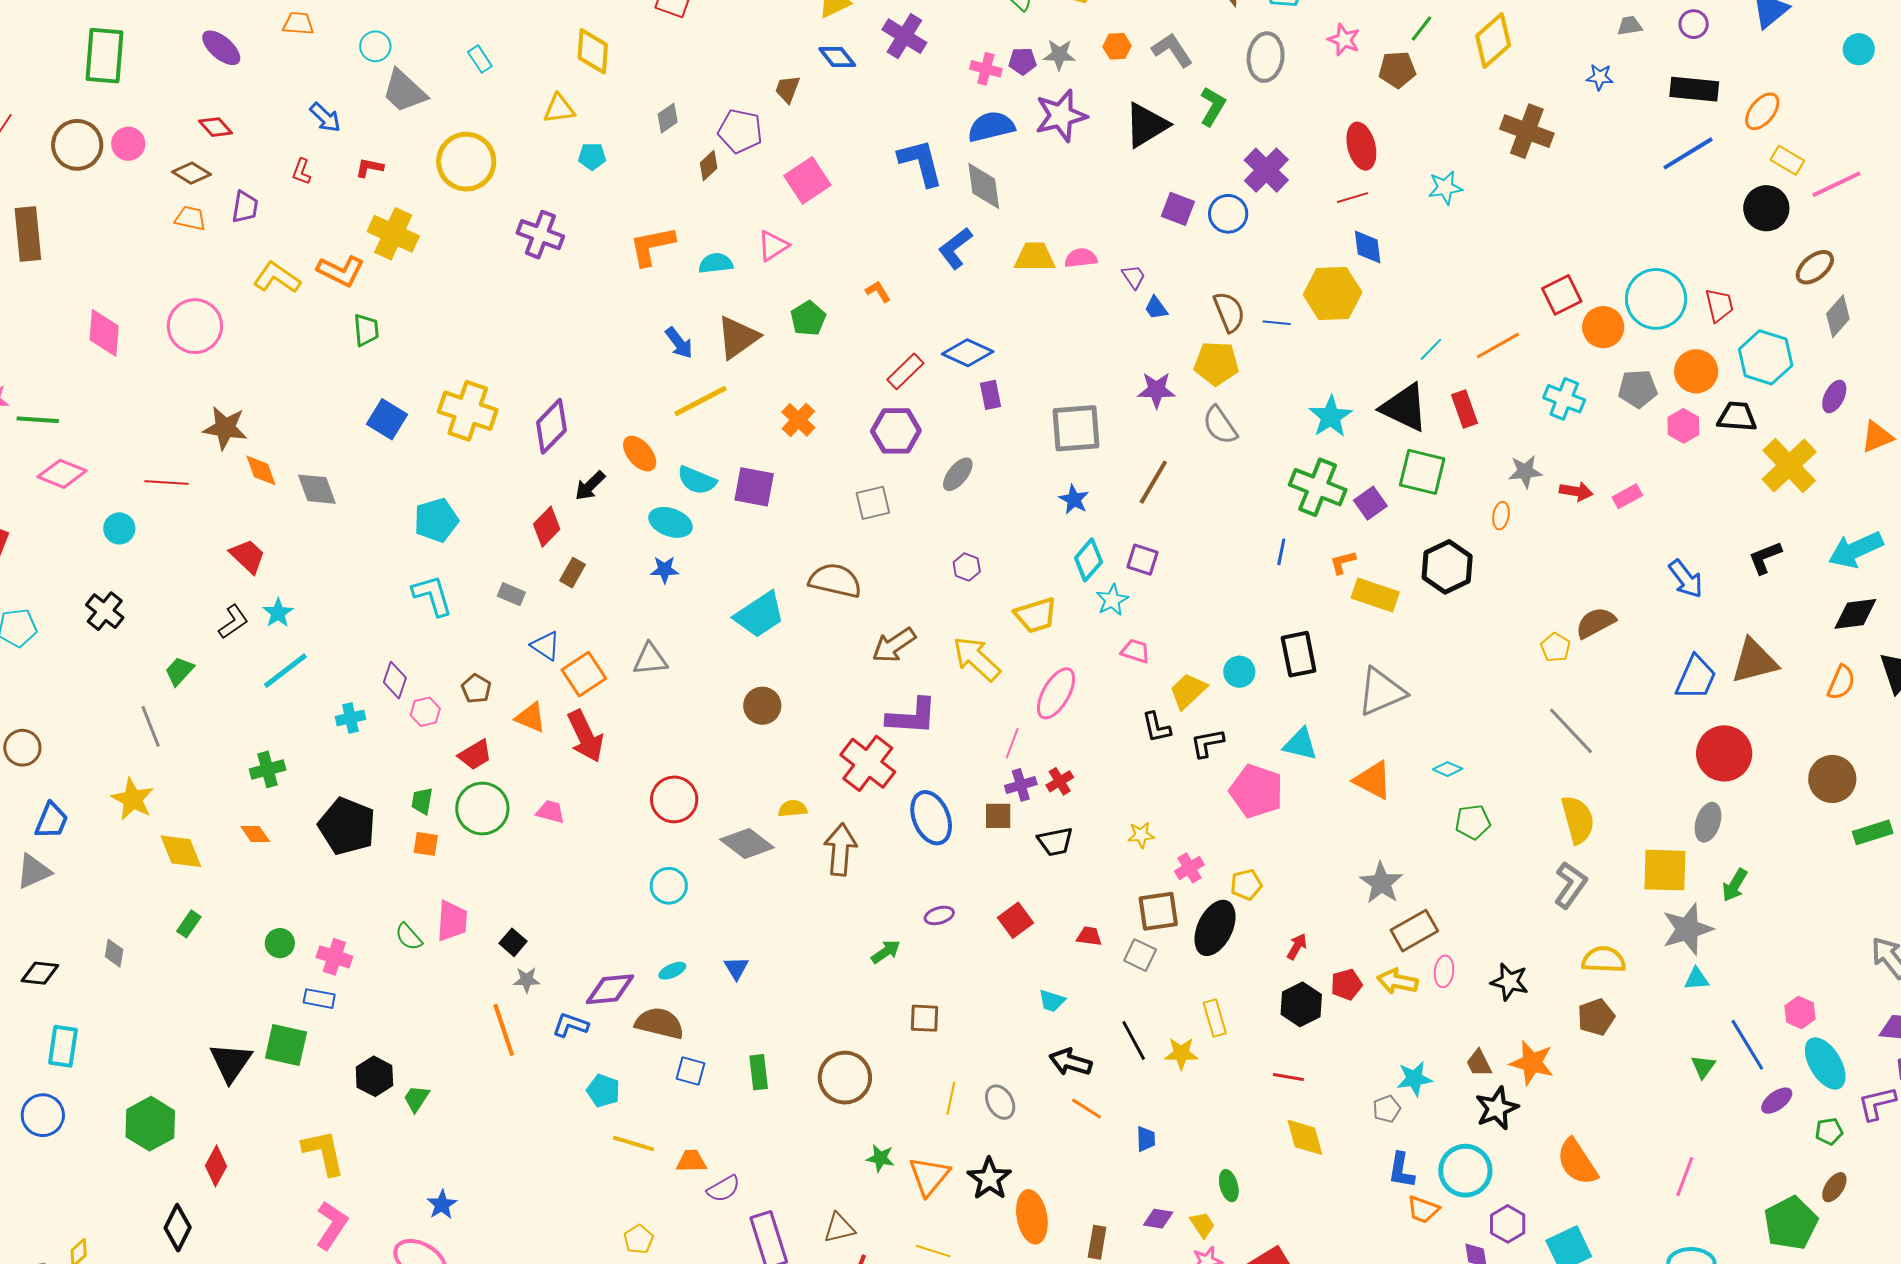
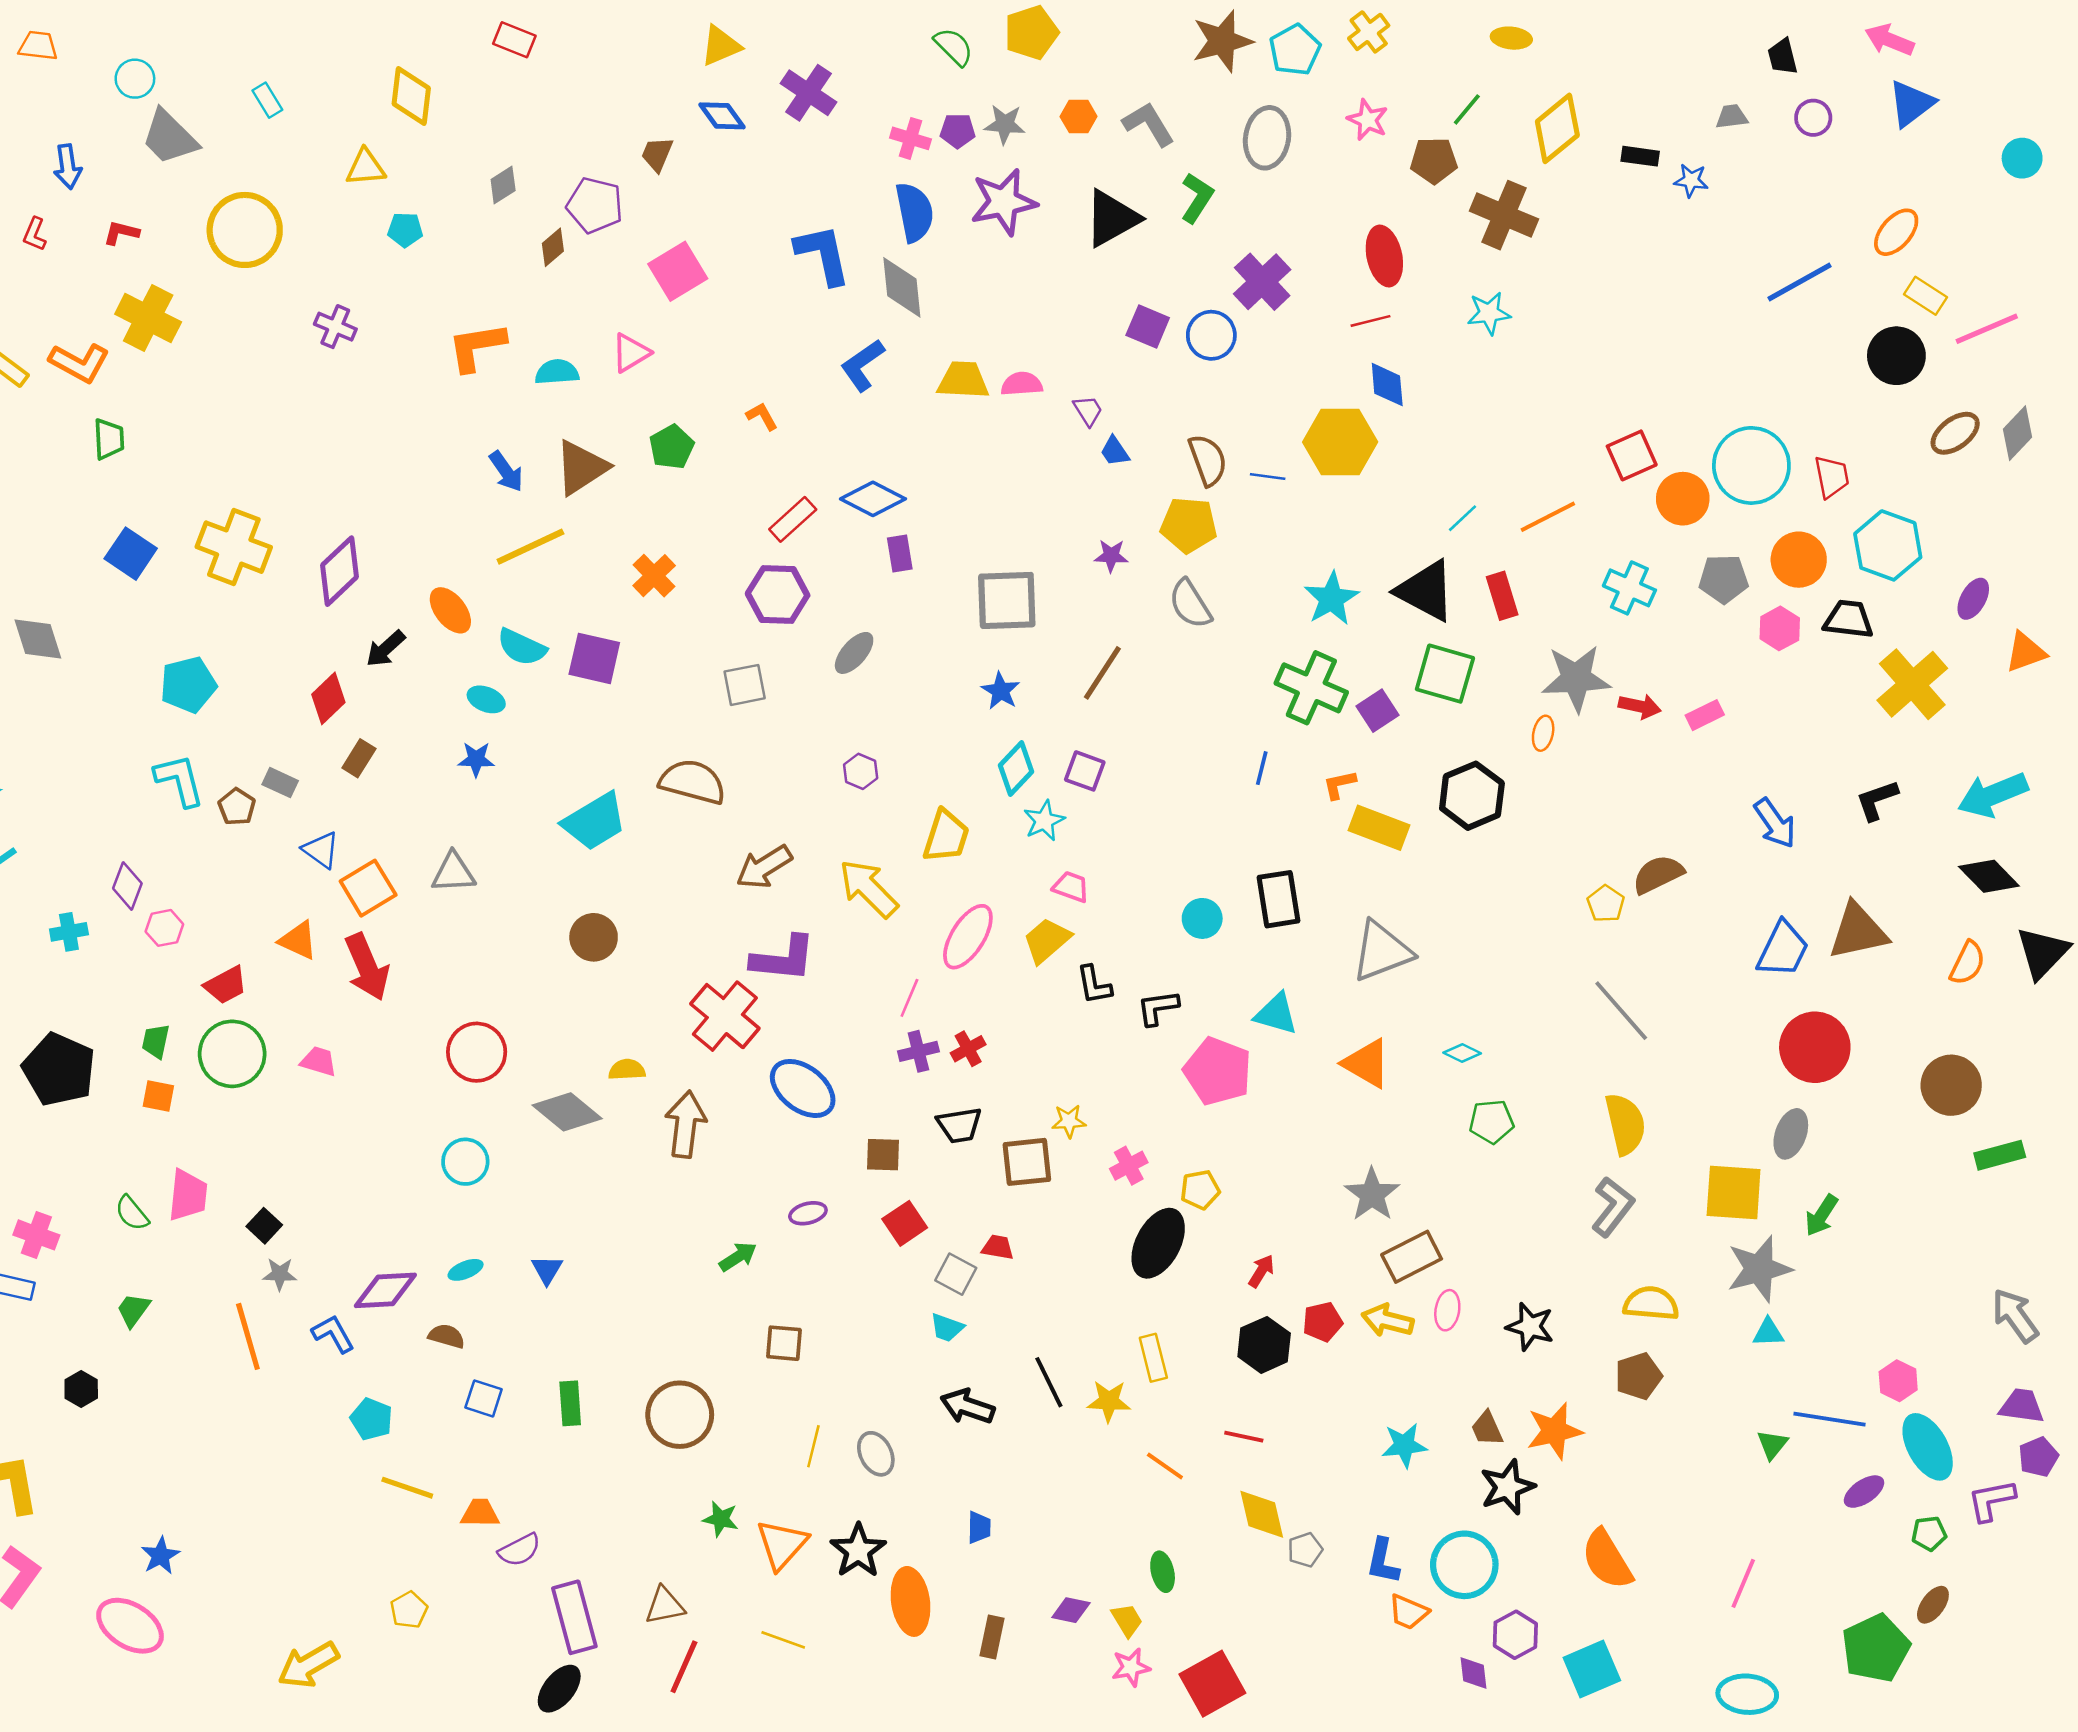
black rectangle: (1694, 89) -> (1640, 156), moved, size x0.6
blue arrow: (325, 117) -> (68, 167), turned 36
blue semicircle: (991, 127) -> (914, 212), turned 90
brown cross: (1527, 131) -> (1504, 215), moved
purple cross: (540, 235) -> (335, 327), size x0.7
gray diamond: (1838, 316) -> (2018, 433), moved
purple star: (1156, 390) -> (1111, 556), size x0.7
gray star: (1525, 472) -> (1576, 678), size x1.6
cyan ellipse: (671, 522) -> (486, 699), size x0.7
black diamond: (1855, 614) -> (1989, 876), turned 51
yellow trapezoid: (1036, 615) -> (946, 836), turned -57
brown pentagon: (476, 689) -> (237, 807), moved
yellow trapezoid: (1188, 691) -> (1047, 940), moved
brown square: (998, 816) -> (883, 1155), moved
blue ellipse: (931, 818) -> (803, 1088), turned -32
brown square: (1158, 911) -> (1027, 1162), moved
gray square: (1140, 955) -> (956, 1274), moved
brown semicircle: (659, 1023) -> (447, 1336), size x0.6
blue L-shape: (570, 1025) -> (333, 1334), turned 39
blue line: (1747, 1045) -> (1830, 1419), turned -52
orange star: (1532, 1063) -> (1554, 1431), turned -30
black hexagon: (374, 1076) -> (81, 1389), size x0.7
green trapezoid: (416, 1099) -> (133, 1310), moved
orange line: (1086, 1108) -> (1165, 1466), moved
gray pentagon: (1387, 1109) -> (1305, 1550), moved
blue trapezoid: (1146, 1139) -> (979, 1527), moved

